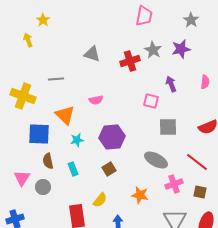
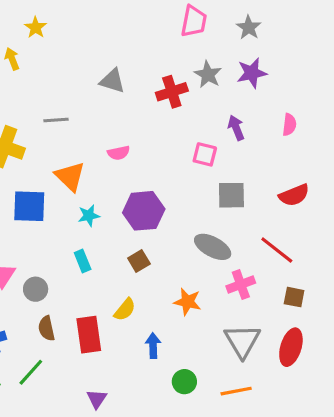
gray star: (191, 20) -> (249, 28), moved
brown semicircle: (48, 161) -> (47, 328), moved
brown square: (200, 192) -> (294, 297), moved

